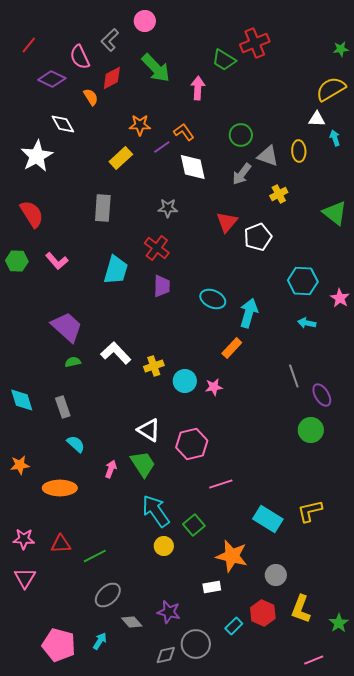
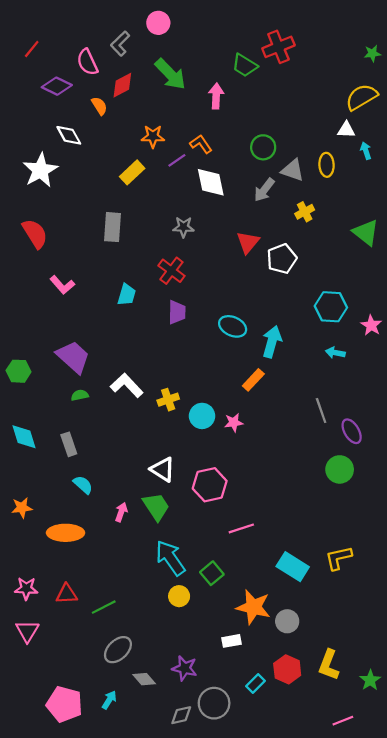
green hexagon: (17, 261) -> (19, 371), moved
cyan trapezoid: (116, 270) -> (127, 295), size x0.7
gray circle: (276, 575) -> (287, 621), moved

